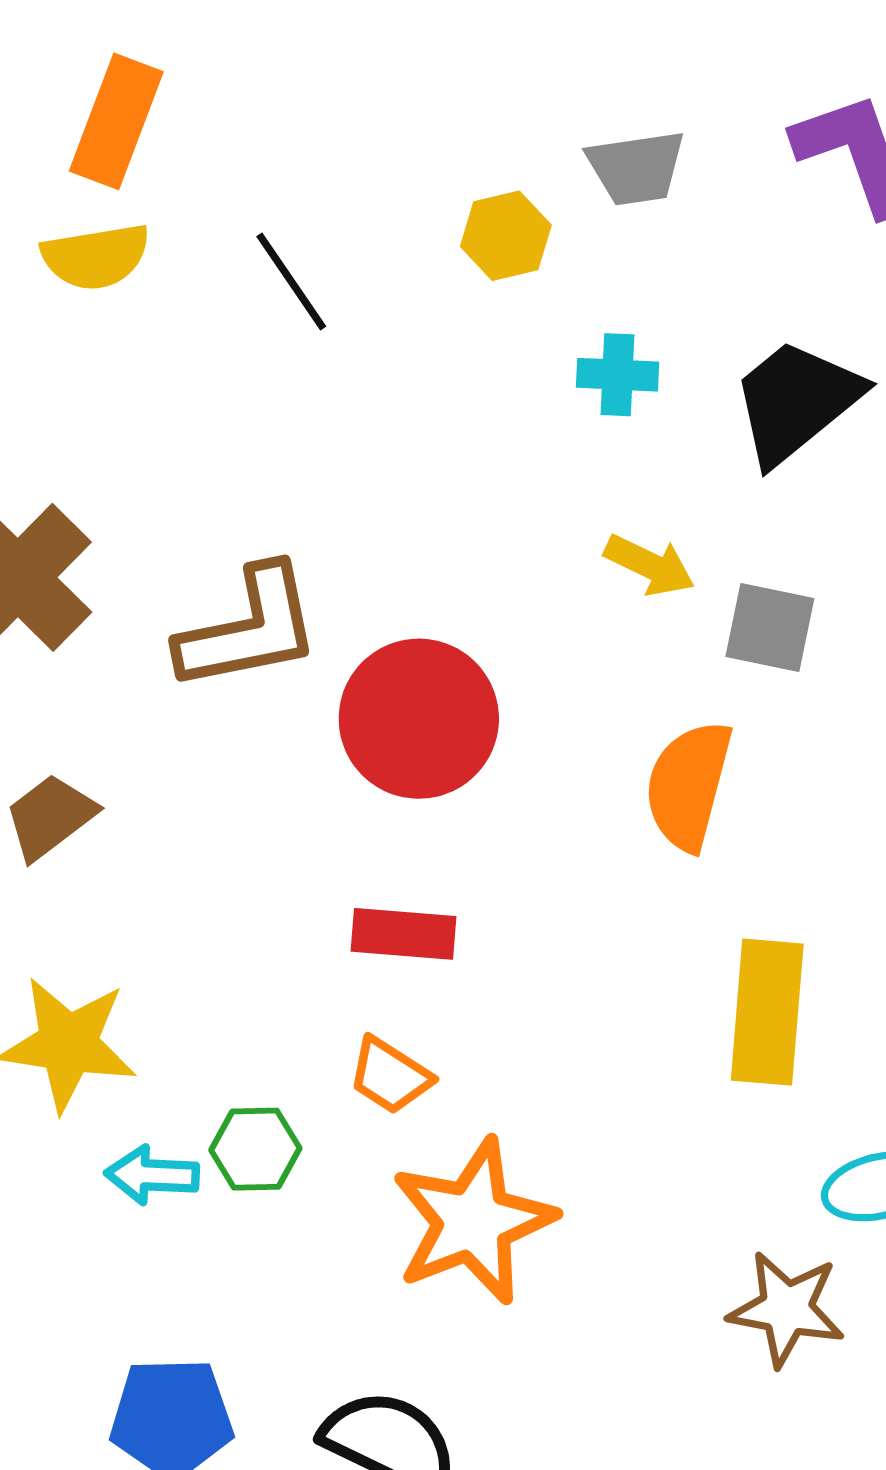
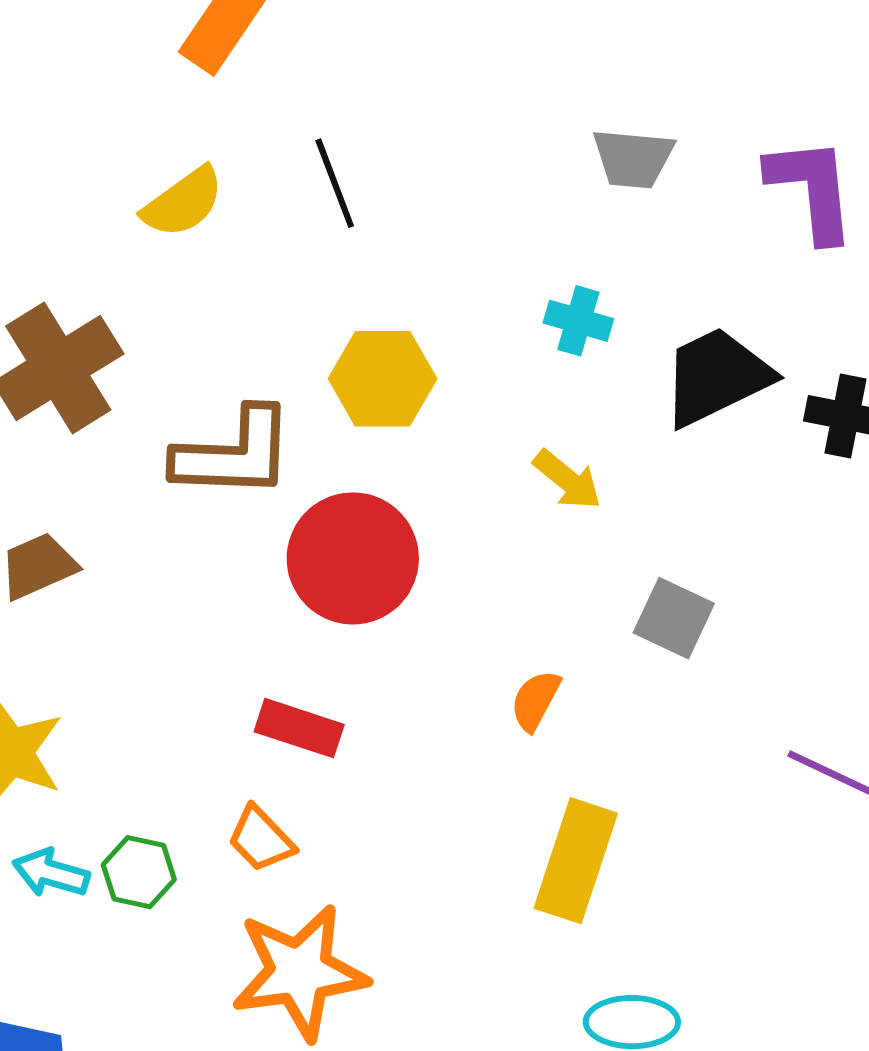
yellow hexagon: (506, 236) -> (383, 379), moved, size x1.4
yellow semicircle: (96, 257) -> (183, 202), moved, turned -40
gray square: (770, 627) -> (674, 618), moved
orange semicircle: (688, 785) -> (535, 700), moved, size x0.6

